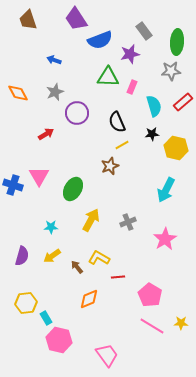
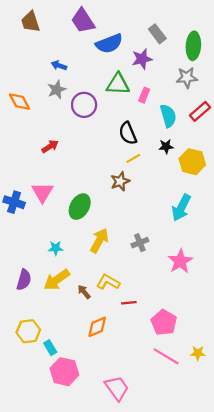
gray star: (55, 92) -> (57, 90), moved
purple circle: (77, 113) -> (84, 105), moved
yellow arrow: (52, 256) -> (57, 280), size x1.4

